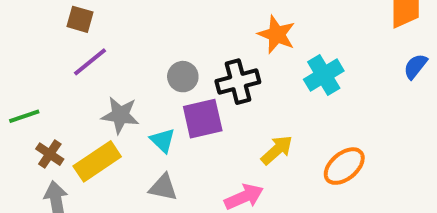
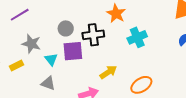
yellow rectangle: (97, 161) -> (17, 66), size x0.6

